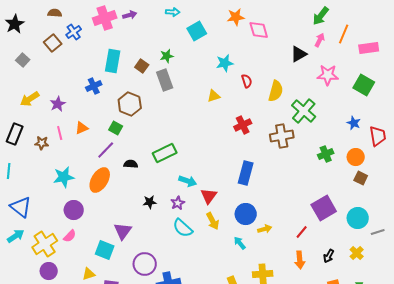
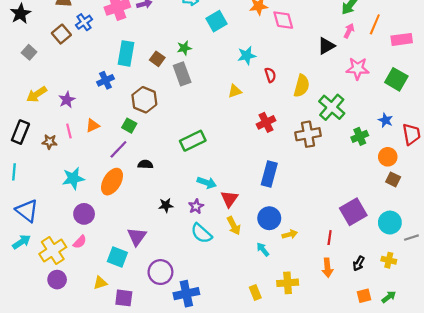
green rectangle: (165, 153) -> (193, 141), moved
green cross: (326, 154) -> (360, 136), moved
red line: (302, 232) -> (330, 238), turned -32
yellow cross: (357, 253) -> (389, 260), turned -32

